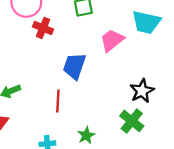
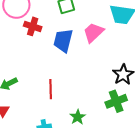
blue trapezoid: (74, 66) -> (63, 40), moved
green cross: (132, 121) -> (116, 101), turned 35

